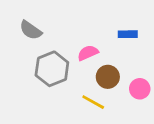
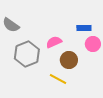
pink circle: (140, 89) -> (93, 44), moved

